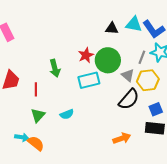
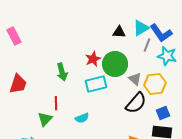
cyan triangle: (134, 24) -> (141, 28), turned -42
gray line: (142, 57) -> (147, 45), moved
red line: (36, 89) -> (56, 103), moved
cyan semicircle: (67, 114) -> (82, 118), moved

